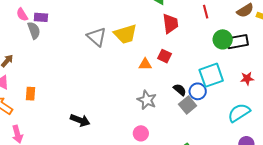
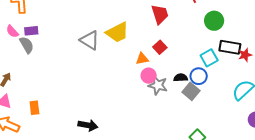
black rectangle: (237, 42) -> (230, 47), moved, turned 30
red square: (165, 56) -> (160, 47), turned 32
cyan square: (211, 75) -> (209, 58), size x0.7
black semicircle: (180, 90) -> (181, 78), turned -32
gray star: (147, 100) -> (158, 85), moved
pink circle: (141, 133) -> (149, 76), moved

